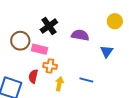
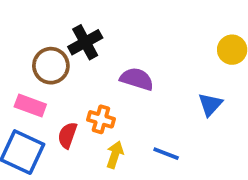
black cross: (49, 26) -> (85, 42), moved
purple semicircle: (80, 35) -> (137, 79), moved
pink rectangle: (40, 49) -> (30, 105), moved

